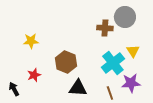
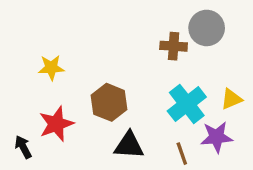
yellow triangle: (133, 51) -> (231, 99), moved, turned 40
red star: (34, 75) -> (56, 124), size x1.5

